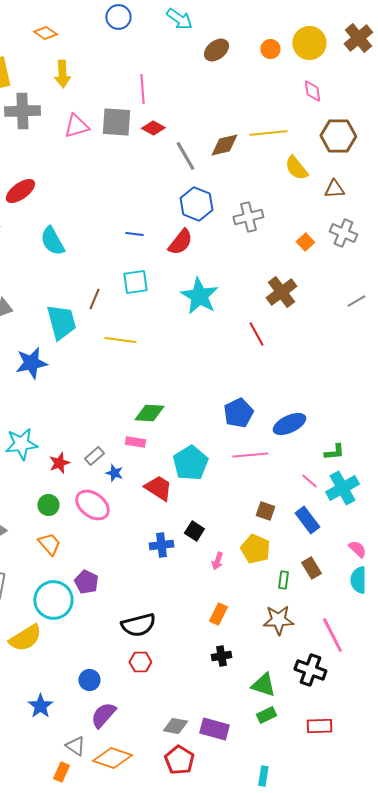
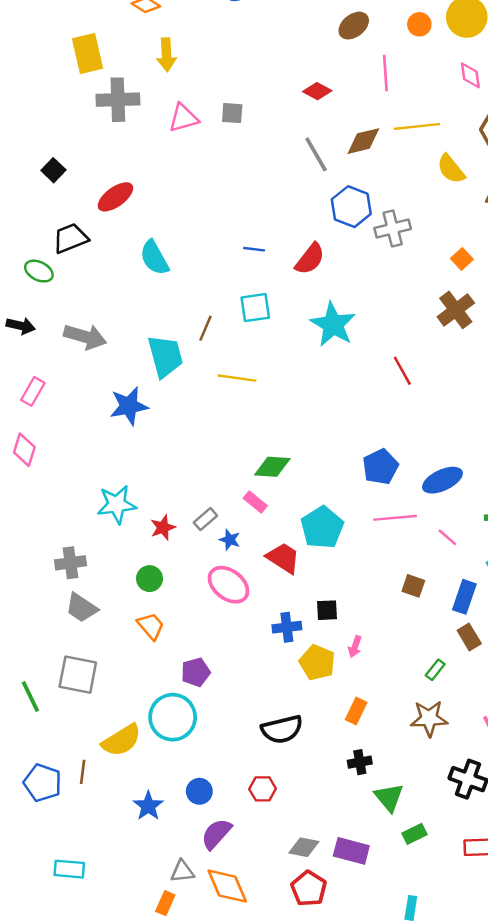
pink line: (142, 89) -> (385, 73), moved
gray square: (116, 122) -> (232, 113), size x0.6
red diamond: (153, 128) -> (317, 91), moved
blue hexagon: (196, 204) -> (351, 207), moved
brown cross: (281, 292) -> (456, 310), moved
pink rectangle: (135, 442) -> (255, 502), turned 30
pink line: (309, 481) -> (447, 537), moved
pink ellipse: (92, 505) -> (229, 585), moved
blue rectangle: (307, 520) -> (464, 597), turned 56
black square: (194, 531) -> (327, 610), turned -36
yellow pentagon: (255, 549) -> (317, 662), moved
brown rectangle: (311, 568) -> (469, 637), moved
green rectangle: (283, 580) -> (435, 670), turned 30
purple pentagon: (86, 582) -> (196, 672), turned 30
cyan circle: (53, 600) -> (173, 717), moved
black semicircle: (138, 625) -> (282, 729), moved
red hexagon: (140, 662) -> (263, 789), moved
green triangle: (263, 685) -> (389, 797), moved, turned 32
blue star: (40, 706) -> (148, 806), moved
gray triangle: (75, 746) -> (182, 872), turned -40
orange diamond: (112, 758) -> (227, 886), turned 48

